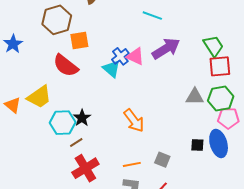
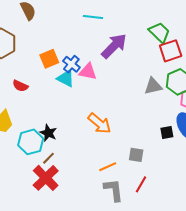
orange square: (79, 41) -> (49, 59), moved
pink triangle: (135, 56) -> (88, 72), moved
red semicircle: (66, 66) -> (20, 86), size x0.6
red cross: (85, 168) -> (46, 178), moved

